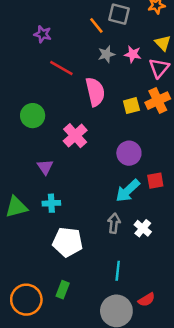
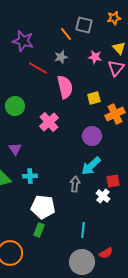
purple star: (43, 34) -> (23, 41), size x1.5
gray star: (106, 54) -> (61, 57), moved
orange cross: (158, 101) -> (115, 114), moved
purple triangle: (45, 167) -> (15, 149), moved
red square: (155, 181) -> (113, 181), moved
gray arrow: (114, 223) -> (75, 184), moved
green rectangle: (63, 290) -> (39, 230), moved

